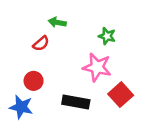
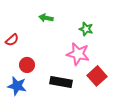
red semicircle: (41, 44) -> (12, 40), moved

